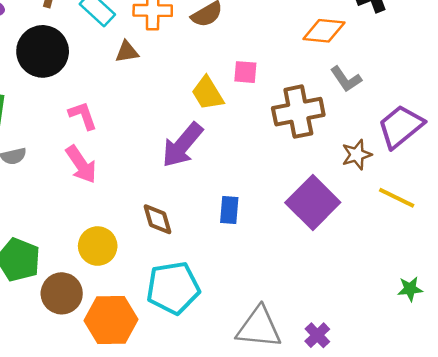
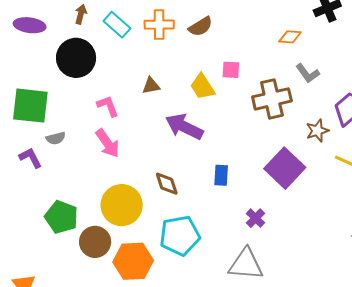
orange diamond: (324, 31) -> (290, 37), size x0.7
brown triangle: (127, 52) -> (151, 86), moved
purple arrow: (182, 145) -> (184, 127), turned 78
yellow circle: (98, 246) -> (122, 205), size x1.4
purple cross: (317, 335) -> (255, 218), moved

